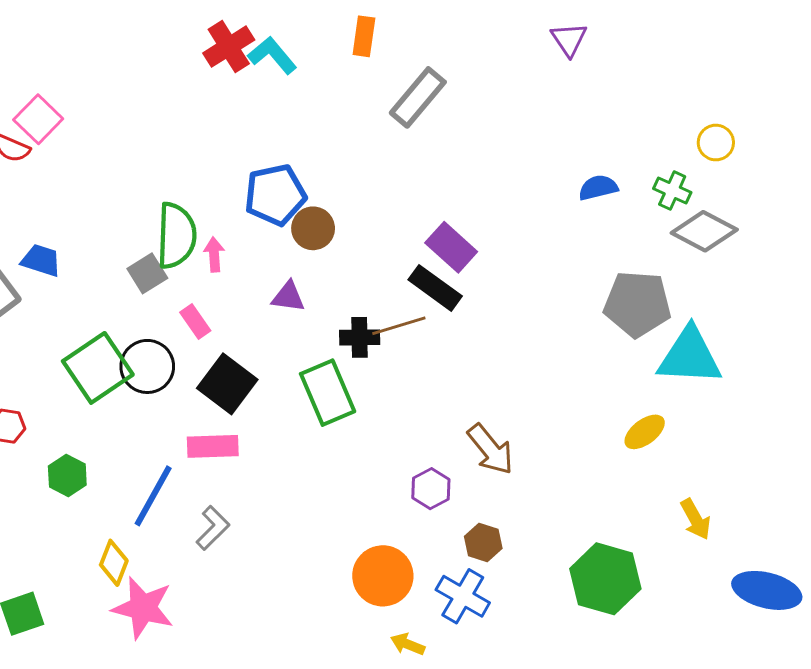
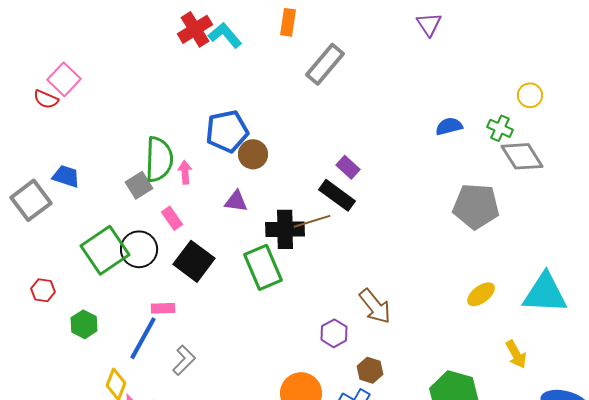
gray diamond: (704, 231) -> (522, 156), turned 30
purple rectangle: (451, 247) -> (348, 167), size x0.7
black cross: (360, 337) -> (285, 229), size x1.4
cyan triangle: (690, 356) -> (545, 293), moved
pink rectangle: (213, 446) -> (163, 308), moved, size x0.7

